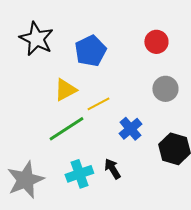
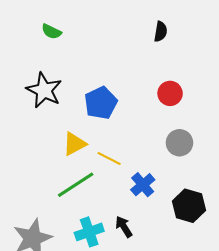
yellow line: (98, 104) -> (109, 158), turned 55

